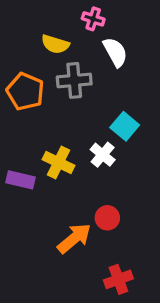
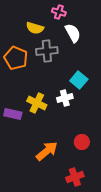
white cross: (103, 155) -> (65, 98), turned 35
red circle: (107, 218) -> (82, 142), moved

